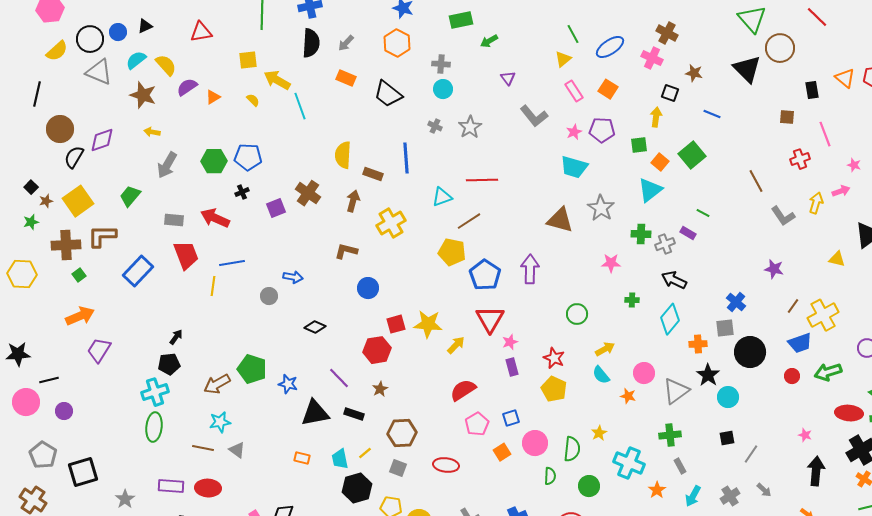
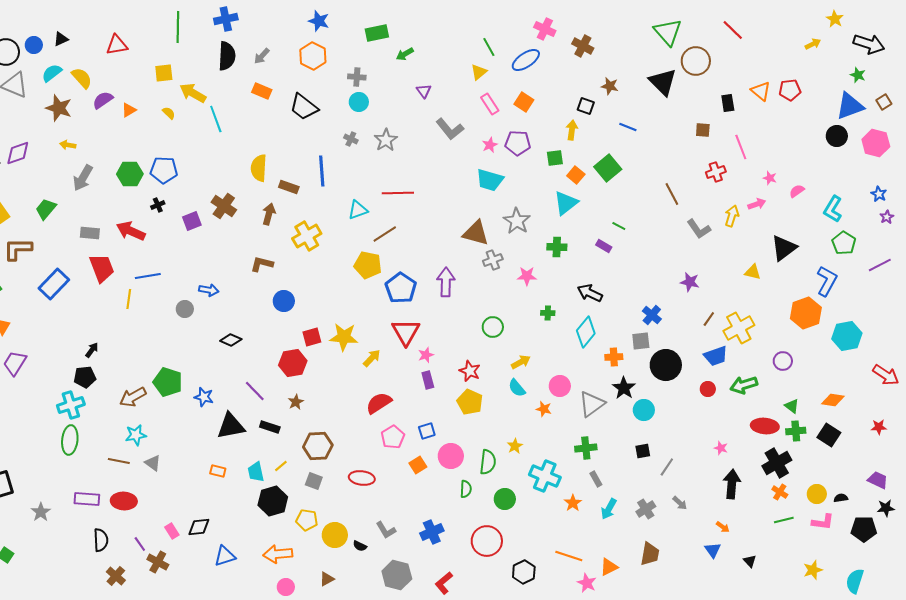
pink cross: (652, 58) -> (545, 29), moved
gray cross: (665, 244) -> (493, 260), moved

